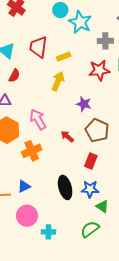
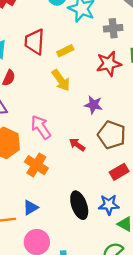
yellow arrow: (58, 81) -> (61, 80), turned 126
orange cross: (32, 151) -> (36, 165), turned -30
red rectangle: (91, 161) -> (119, 172), moved, turned 42

